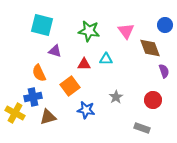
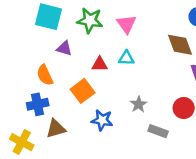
green star: (89, 31) -> (90, 20), moved
pink triangle: (126, 31) -> (126, 24), moved
yellow cross: (15, 113) -> (22, 142), moved
gray rectangle: (142, 128) -> (158, 131), moved

